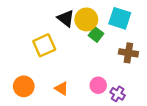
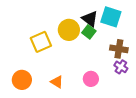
black triangle: (66, 18) -> (90, 19), moved
yellow circle: (86, 19) -> (69, 30), moved
purple cross: (118, 94) -> (121, 67), moved

